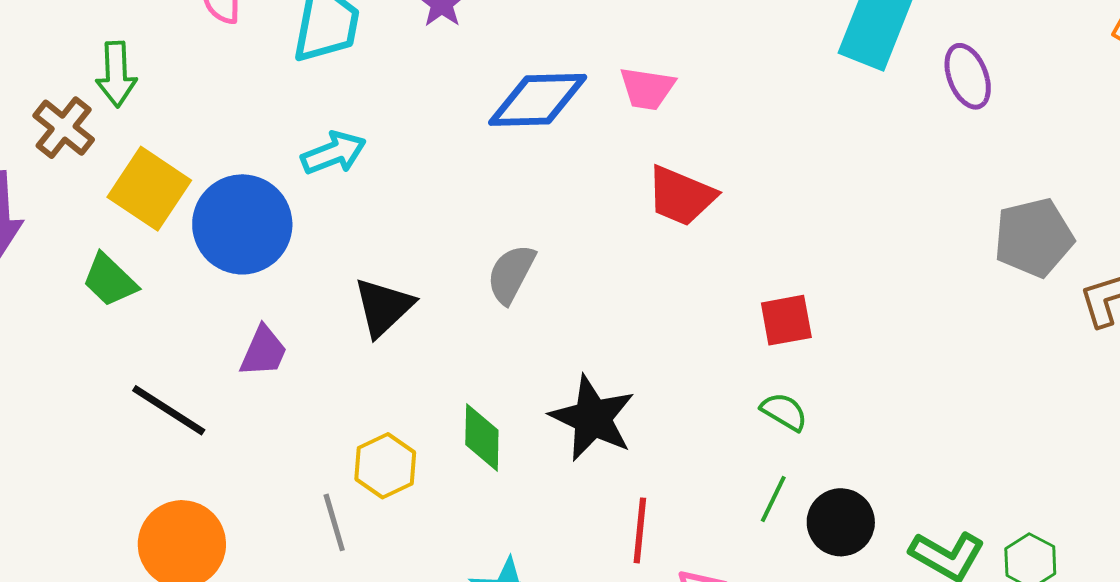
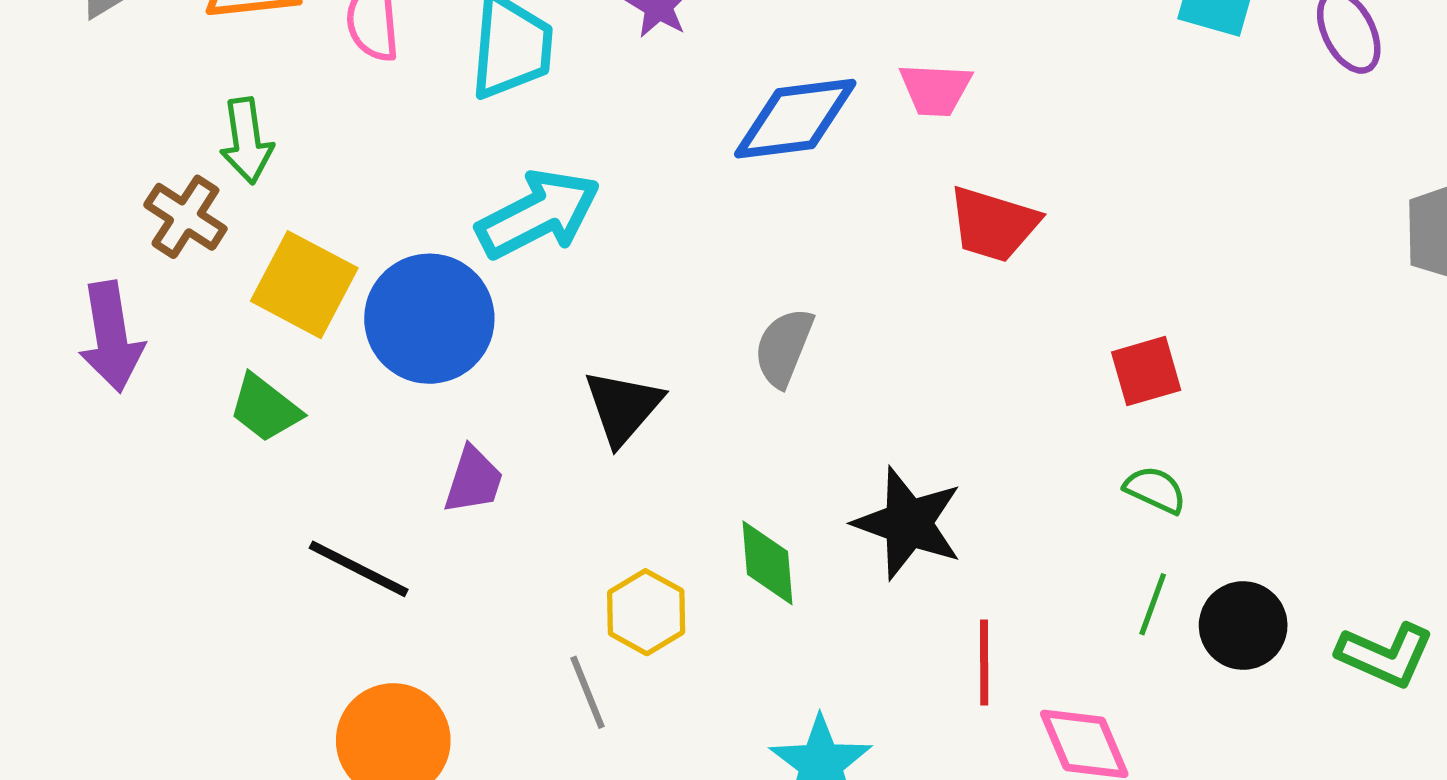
cyan arrow: (334, 153) -> (538, 214), size x1.5

